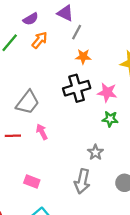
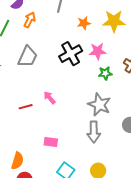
orange star: (83, 57) -> (84, 23), moved
gray trapezoid: (28, 102) -> (28, 57), moved
gray star: (95, 152) -> (99, 105), size x1.6

